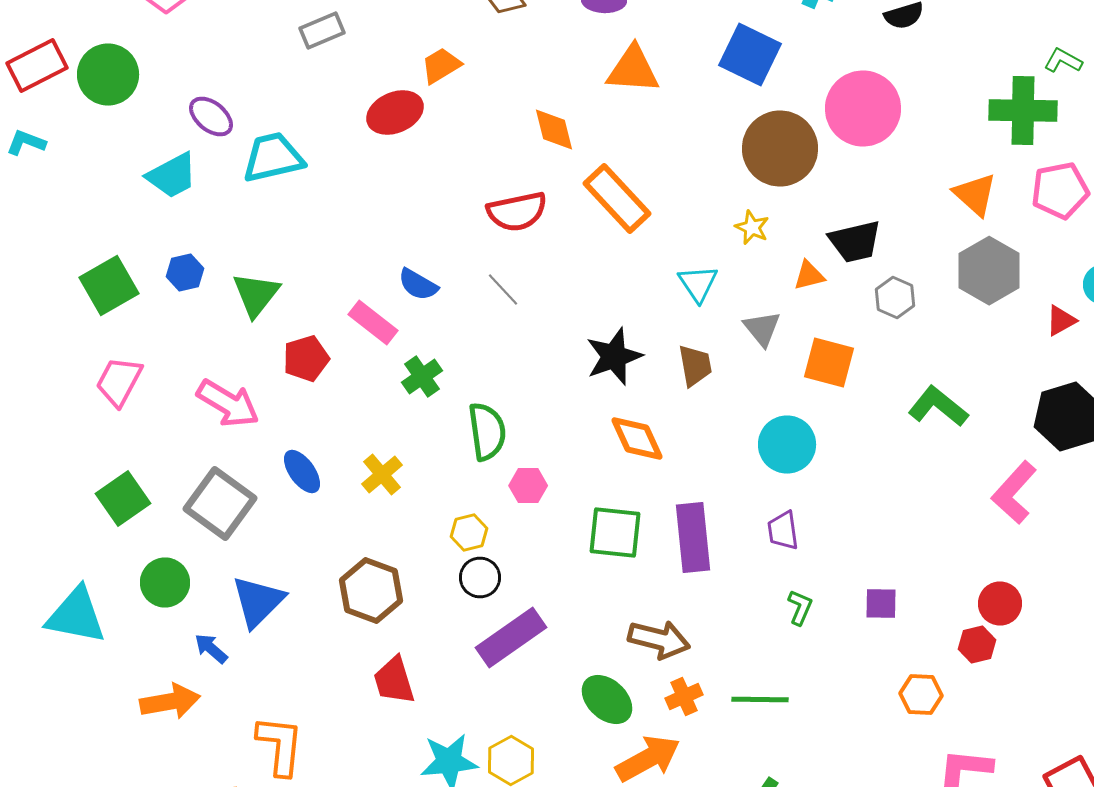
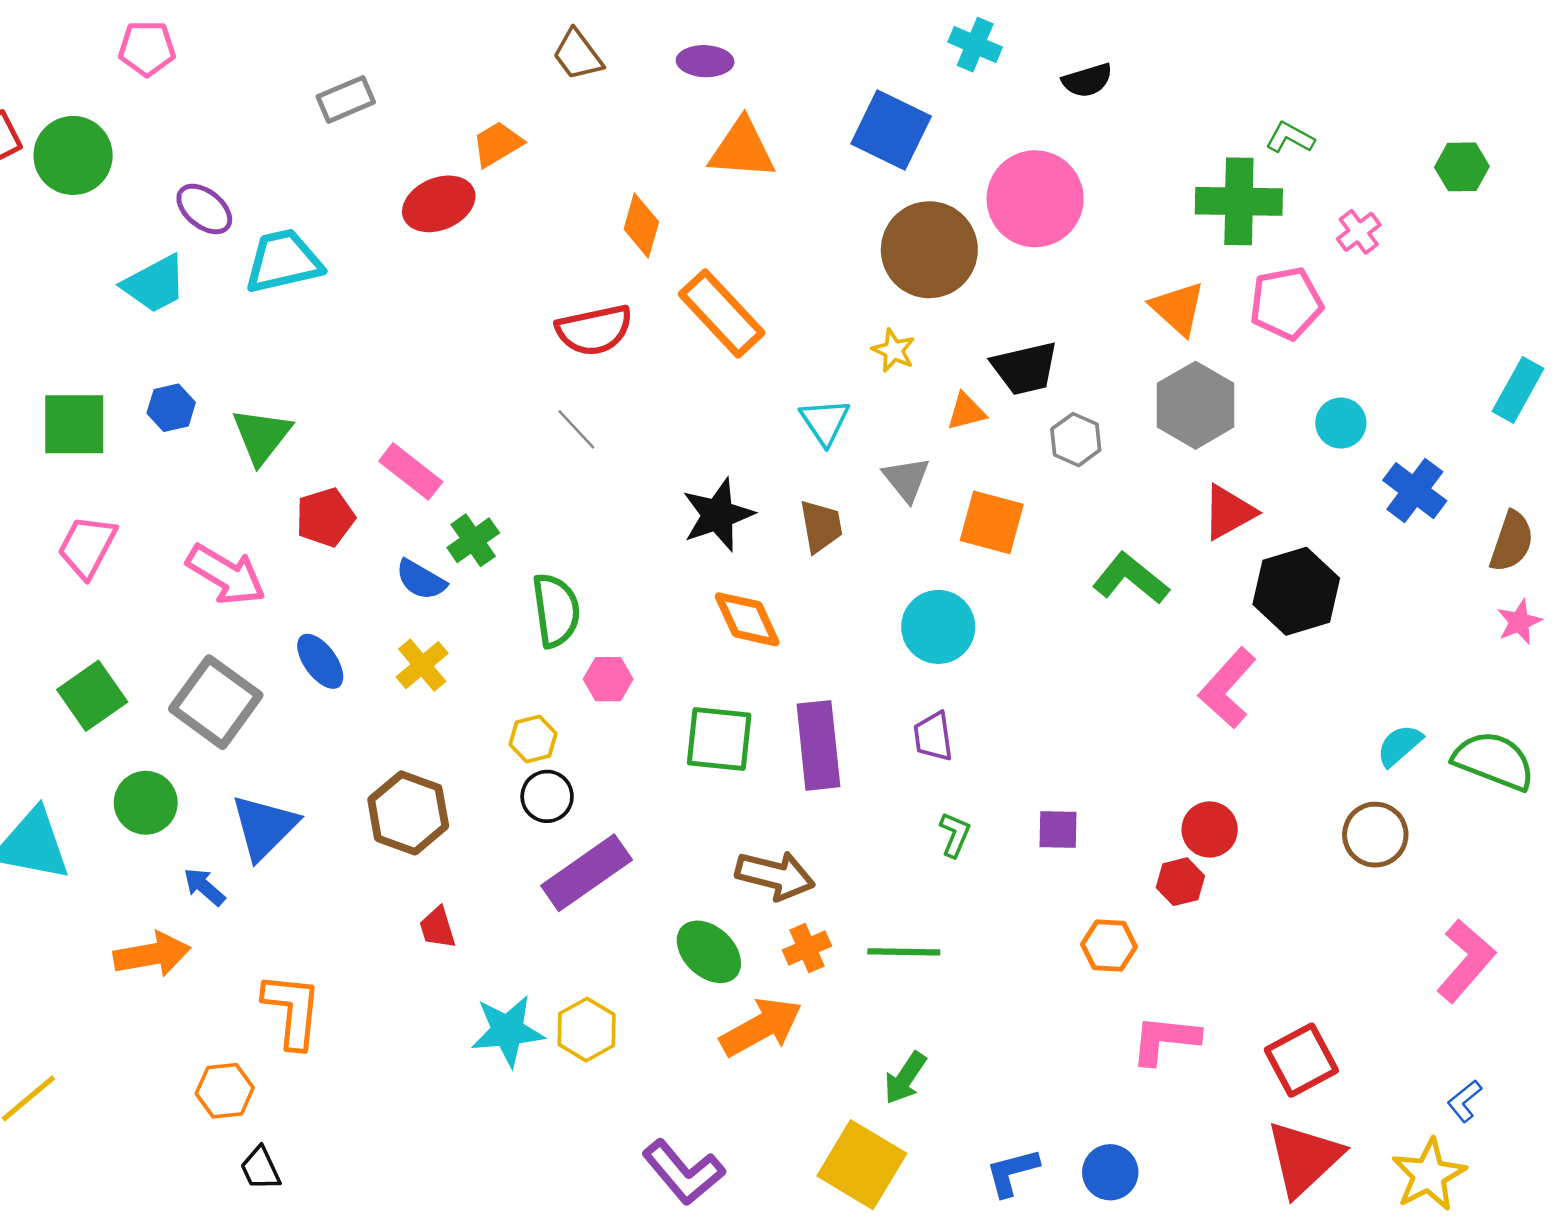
orange diamond: (554, 130) -> (641, 226), turned 30
blue semicircle: (418, 284) -> (421, 580), moved
green square: (109, 286) -> (74, 424), turned 30
red triangle: (1061, 320) -> (1229, 512), moved, size x1.4
red trapezoid: (394, 680) -> (437, 928), size x0.7

